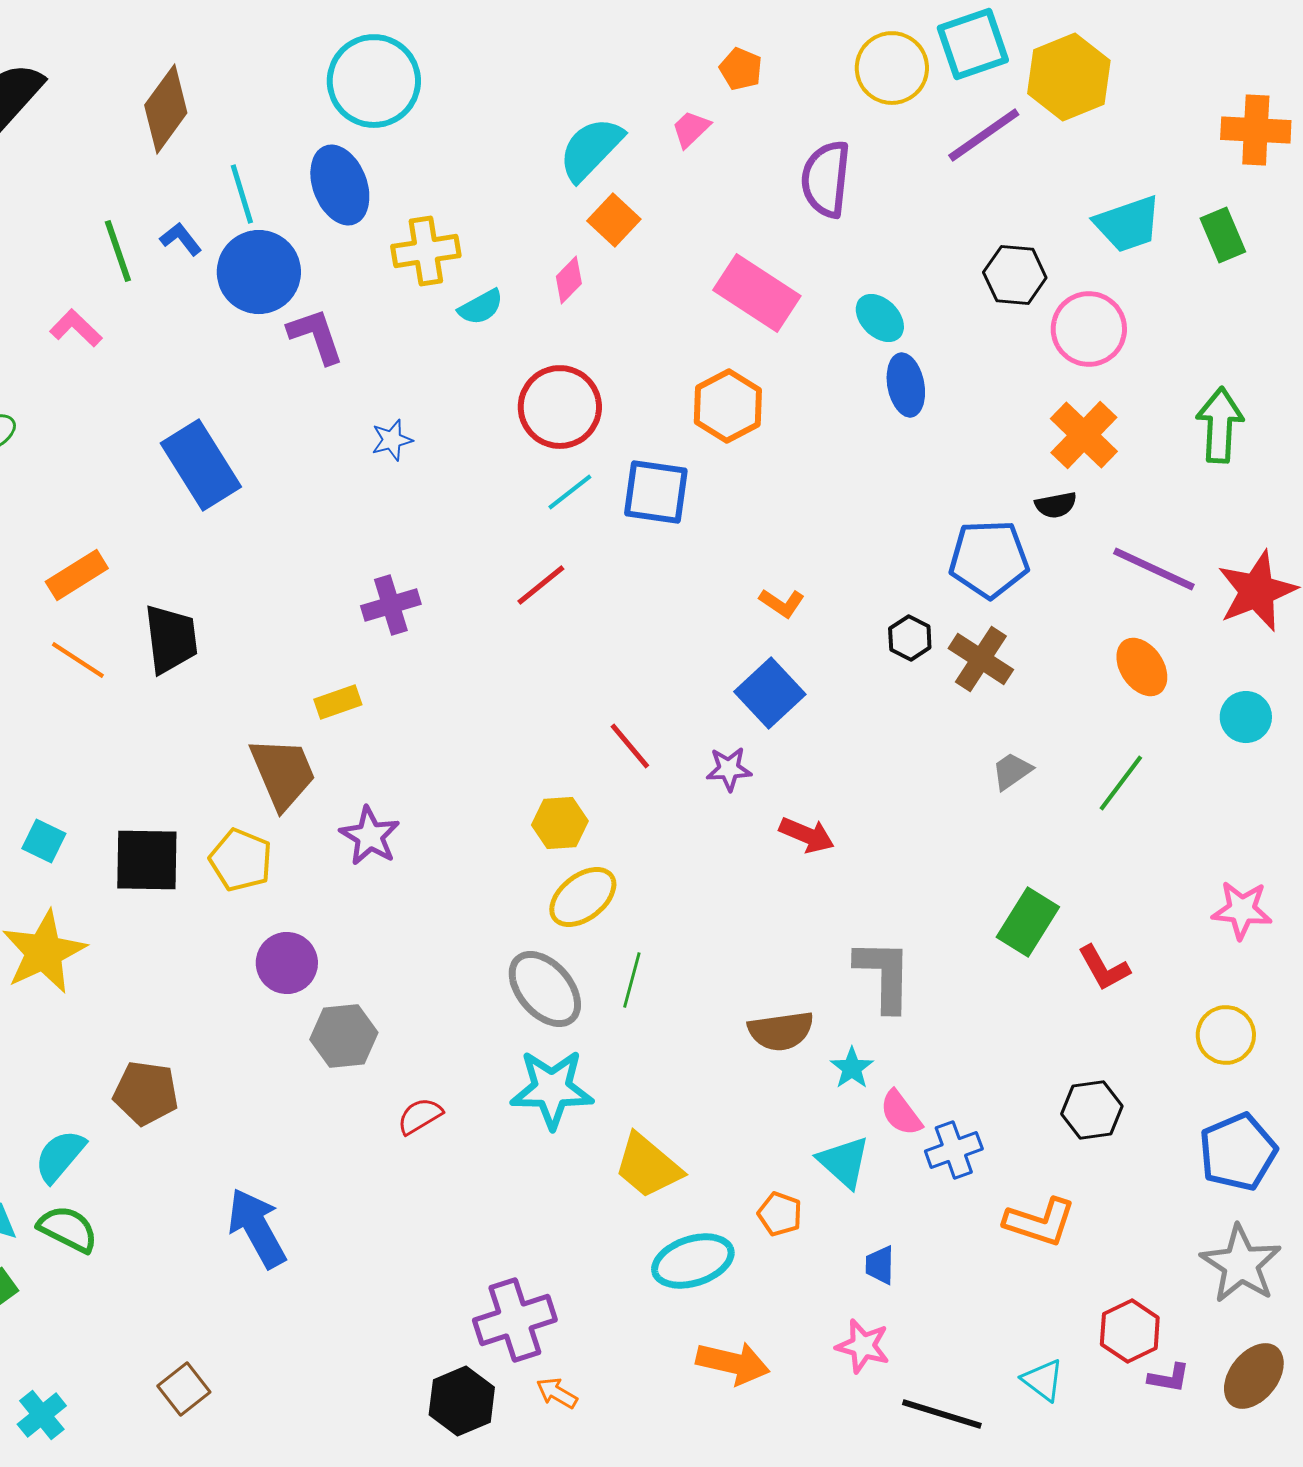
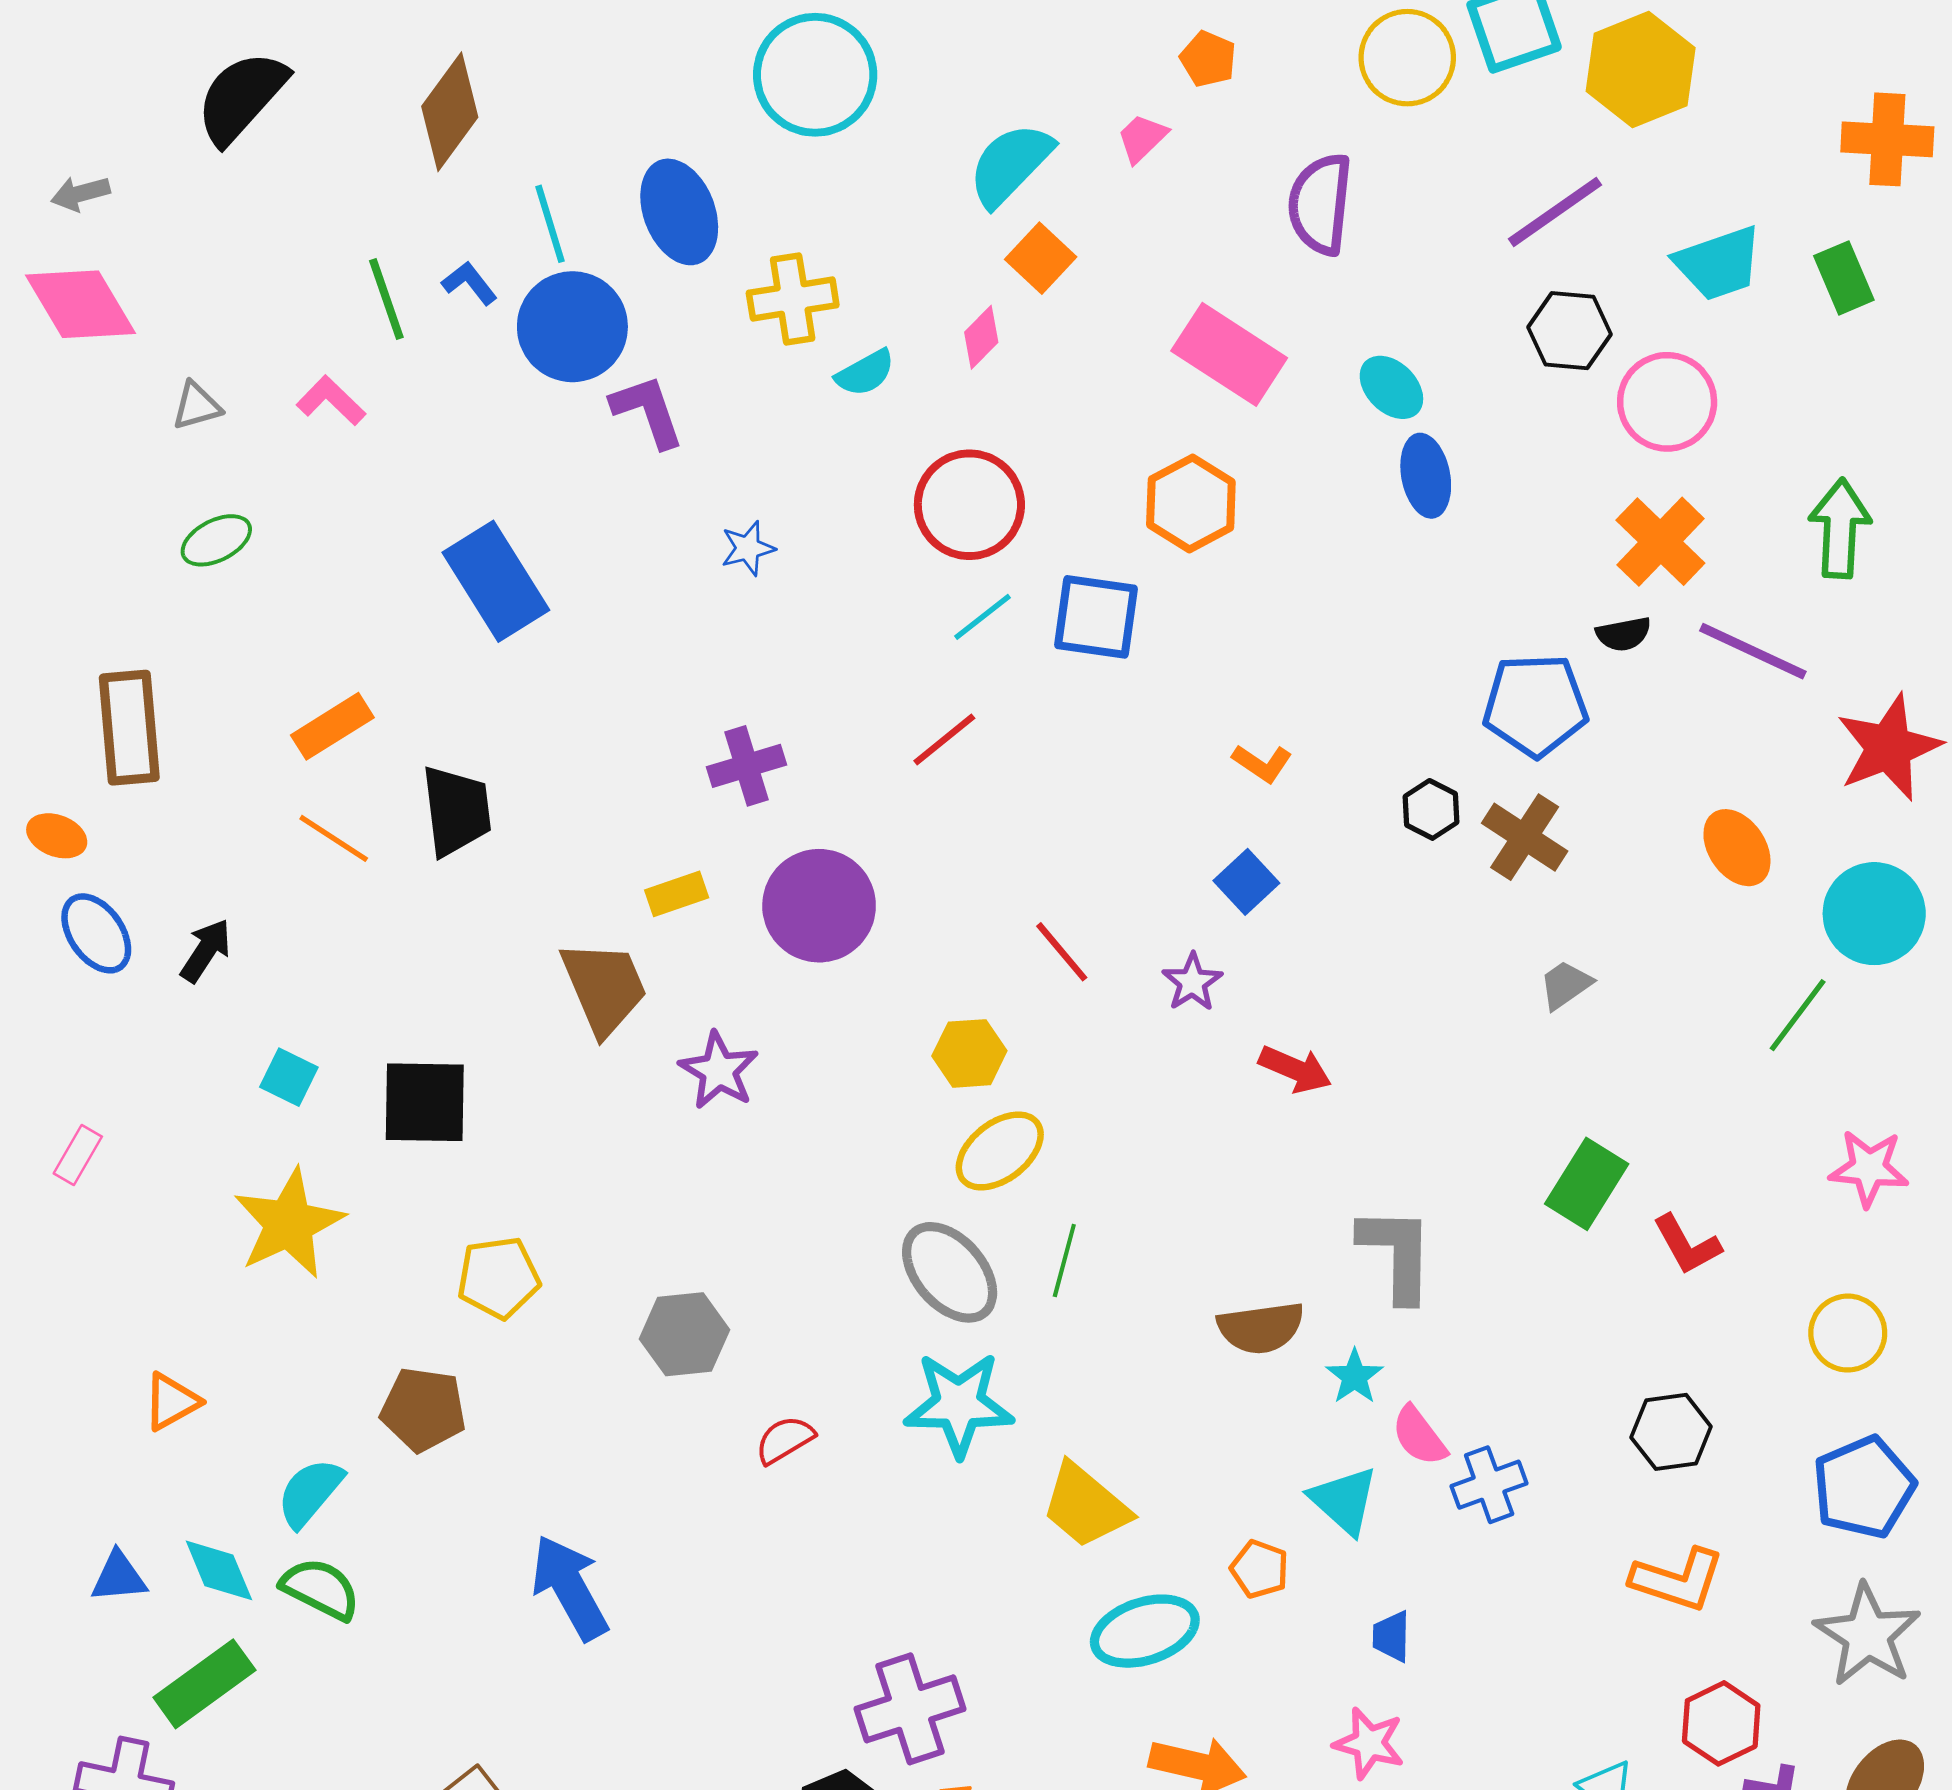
cyan circle: (374, 81) -> (815, 75), moved
purple line: (984, 135) -> (1555, 212), moved
purple line: (1154, 569) -> (1753, 651), moved
blue square: (770, 693) -> (1246, 882), size x0.7
cyan circle: (1246, 717) -> (1874, 914), size x1.5
purple star: (729, 769) -> (1192, 982), turned -30
green line: (1121, 783) -> (1798, 1015), moved
yellow pentagon: (241, 860) -> (499, 1278), moved, turned -30
purple circle: (287, 963) -> (819, 906), moved, size x1.4
orange L-shape: (1040, 1222) -> (1678, 1580), moved

